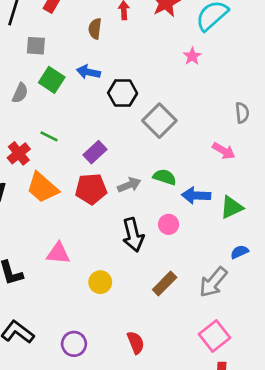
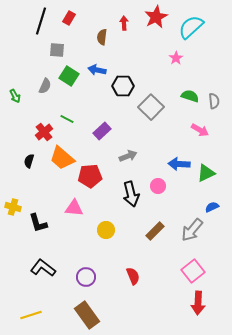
green semicircle: (165, 177) -> (190, 96), moved
red pentagon: (91, 189) -> (90, 176), moved

